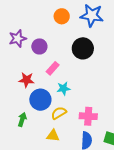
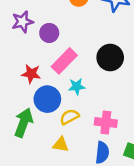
black circle: (83, 48) -> (110, 58), moved
pink rectangle: (53, 68) -> (64, 61), size x1.5
green arrow: (22, 119) -> (24, 123), size x1.6

